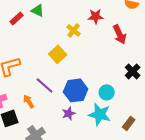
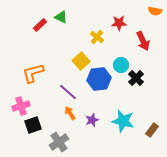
black cross: (133, 71) -> (136, 78), moved
blue hexagon: (76, 90) -> (99, 79), moved
cyan circle: (107, 92) -> (121, 65), moved
orange arrow: (29, 101) -> (70, 113), moved

